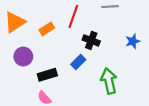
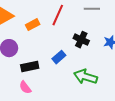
black cross: (91, 40) -> (81, 40), moved
green arrow: (109, 81) -> (85, 77), turned -65

